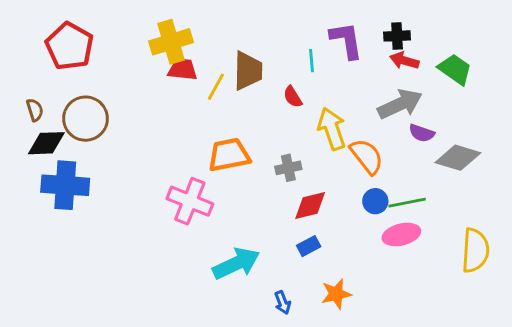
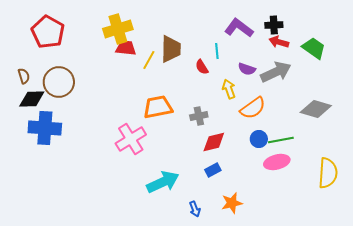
purple L-shape: (346, 40) -> (239, 28), turned -44
cyan line: (312, 61) -> (217, 51), moved
yellow arrow: (332, 129) -> (229, 89), size x0.7
purple semicircle: (422, 133) -> (247, 69), moved
orange semicircle: (367, 156) -> (253, 108), turned 92
pink cross: (190, 201) -> (131, 139), turned 36

